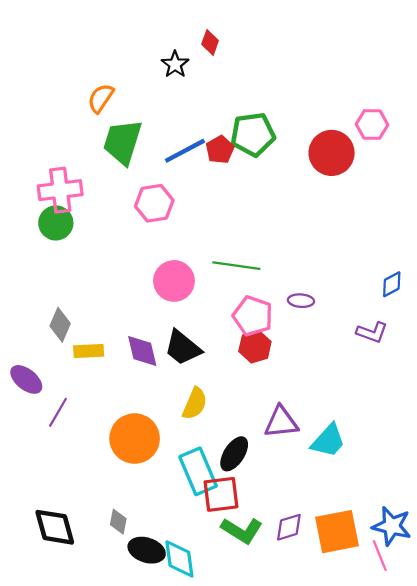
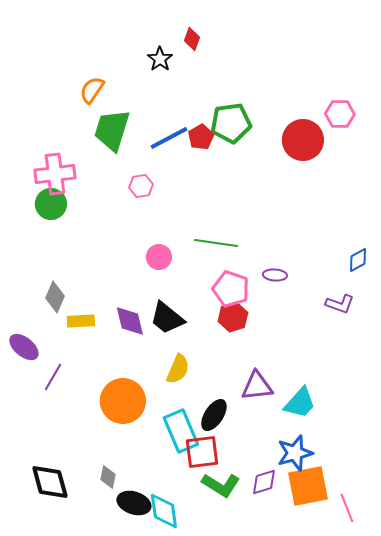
pink hexagon: (154, 203) -> (141, 186), size x0.7
pink circle: (174, 281) -> (159, 257), size x0.7
blue star: (392, 526) -> (295, 453), moved, turned -30

